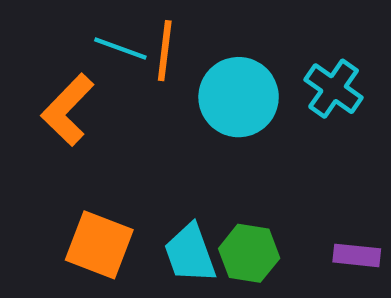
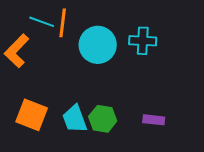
cyan cross: (334, 89) -> (143, 41), turned -32

